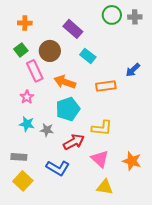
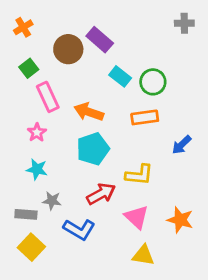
green circle: (112, 15) -> (153, 82), moved
orange cross: (25, 23) -> (23, 27), moved, turned -32
brown circle: (50, 51) -> (68, 49), moved
blue arrow: (133, 70) -> (182, 145), moved
gray star: (47, 130) -> (52, 201), moved

